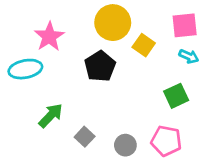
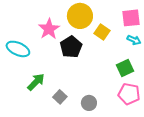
pink star: (49, 37) -> (49, 29), moved
cyan ellipse: (25, 69) -> (18, 49), turned 35
pink pentagon: (166, 141) -> (129, 94), moved

